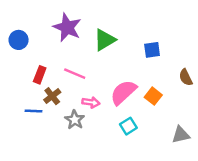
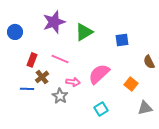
purple star: (67, 27) -> (54, 22), turned 30
orange square: (153, 96) -> (131, 84), moved
cyan square: (128, 126) -> (101, 109), moved

